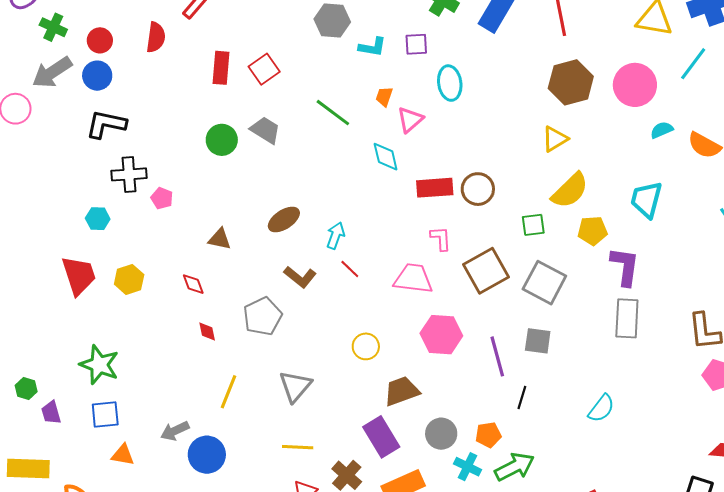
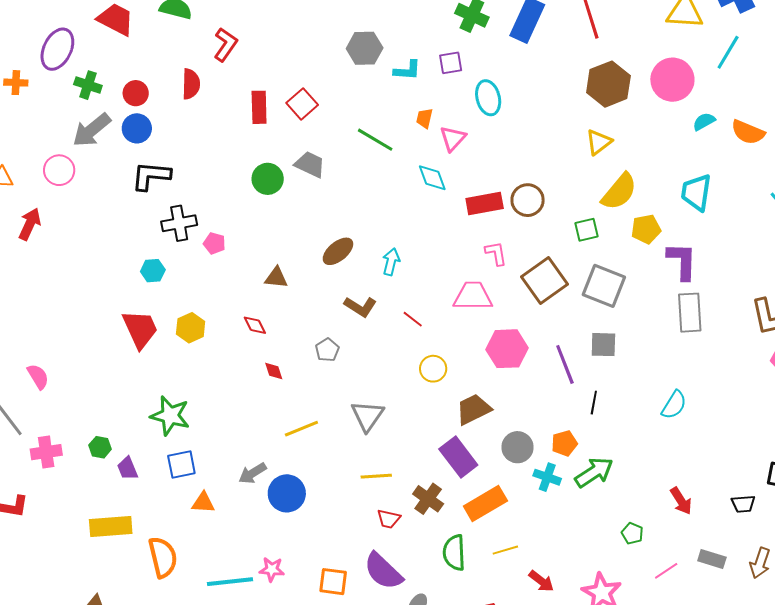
red line: (350, 269) -> (413, 319), moved
gray pentagon: (263, 316) -> (327, 350), size x0.6
yellow line: (228, 392) -> (301, 429), turned 52

